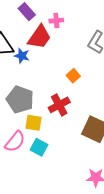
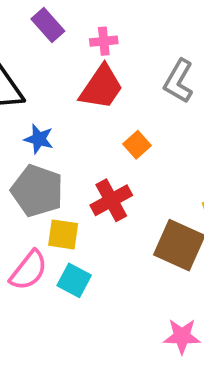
red trapezoid: (39, 37) -> (101, 87), moved
blue star: (22, 56) -> (39, 139), moved

